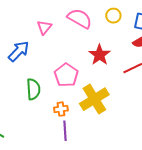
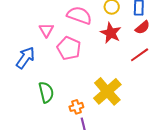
red star: (100, 55) -> (111, 33), moved
pink pentagon: (66, 75) -> (69, 48), moved

